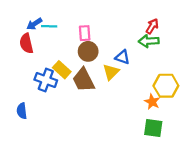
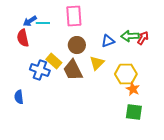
red arrow: (152, 26) -> (143, 38), moved
pink rectangle: (85, 33) -> (74, 16), moved, size x1.5
blue triangle: (122, 57) -> (108, 41), moved, turned -40
yellow hexagon: (166, 86) -> (126, 74), moved

